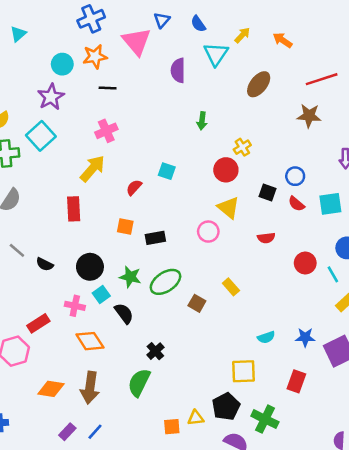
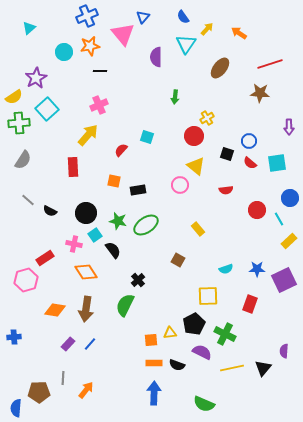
blue semicircle: (198, 24) -> (183, 17), moved
purple star: (51, 97) -> (36, 78), moved
brown square: (197, 303) -> (178, 260), moved

